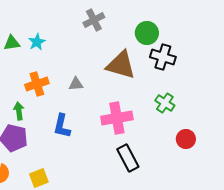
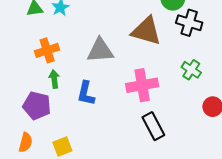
orange cross: (37, 84) -> (47, 50), moved
gray triangle: (76, 84) -> (100, 50), size x1.8
green arrow: (19, 111) -> (54, 79), moved

